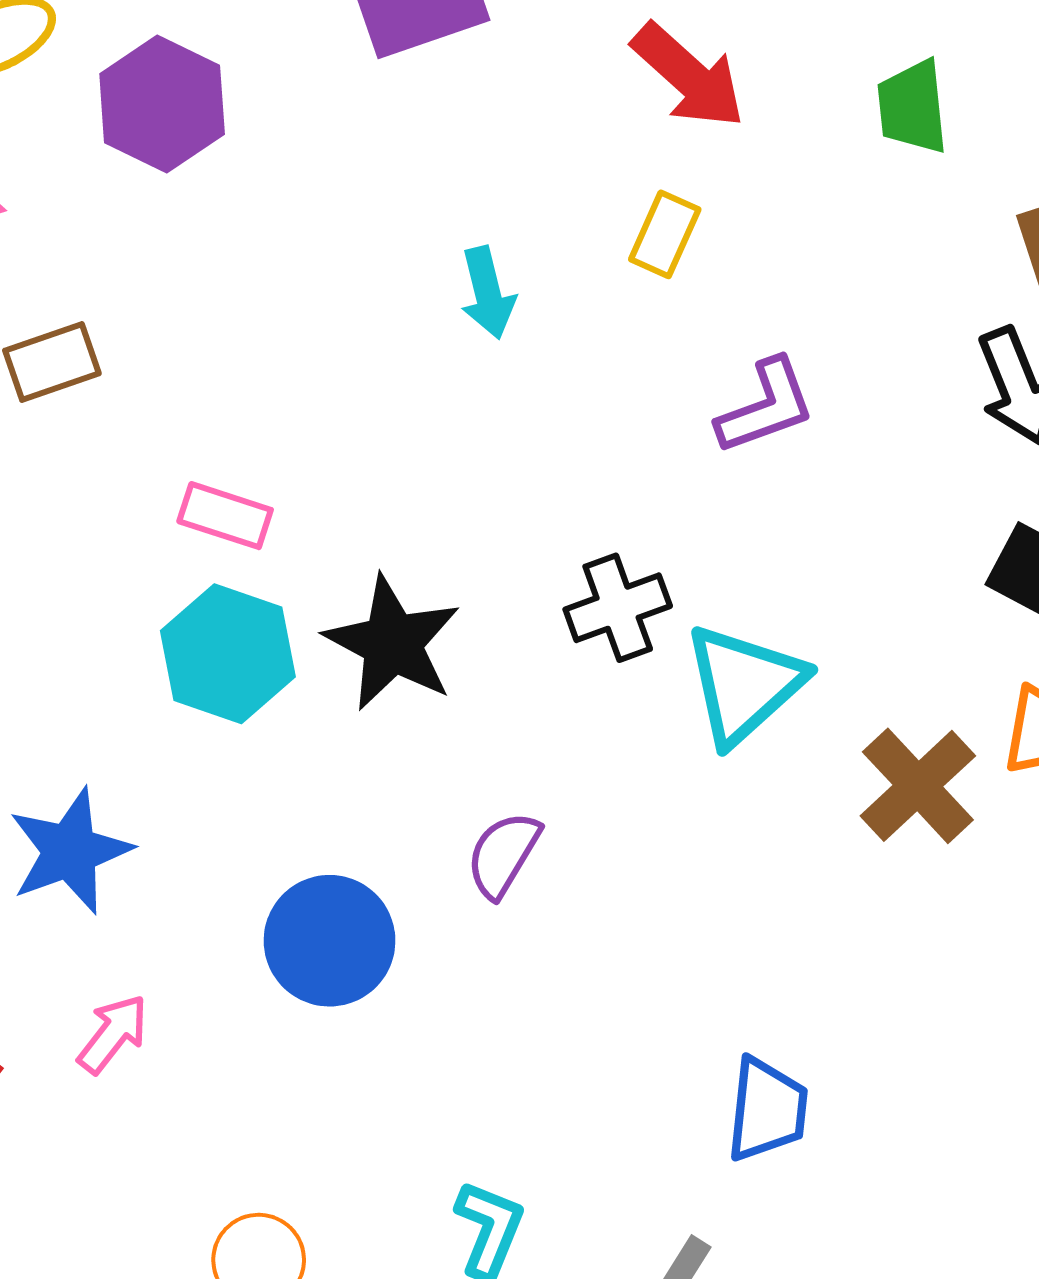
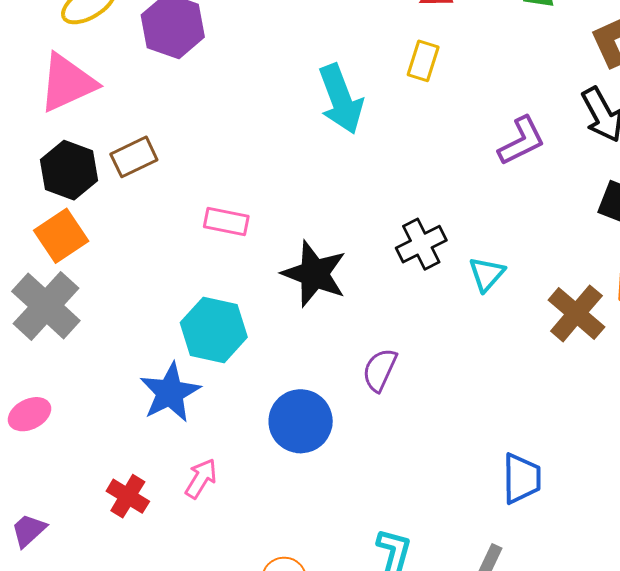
cyan arrow: (488, 293) -> (341, 99), size x1.6
purple L-shape: (766, 407) -> (522, 141), moved
cyan hexagon: (228, 654) -> (214, 330), moved
cyan triangle: (744, 684) -> (487, 274), size x0.6

